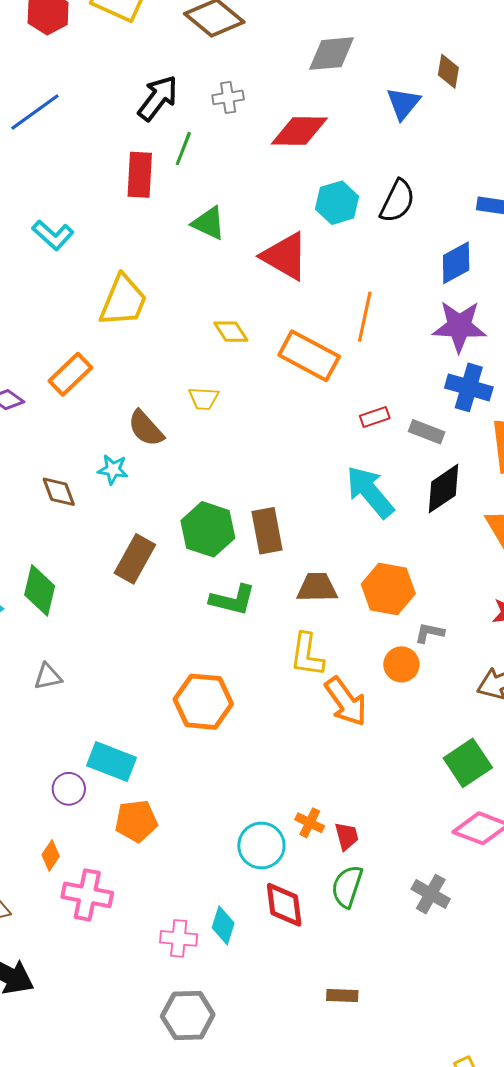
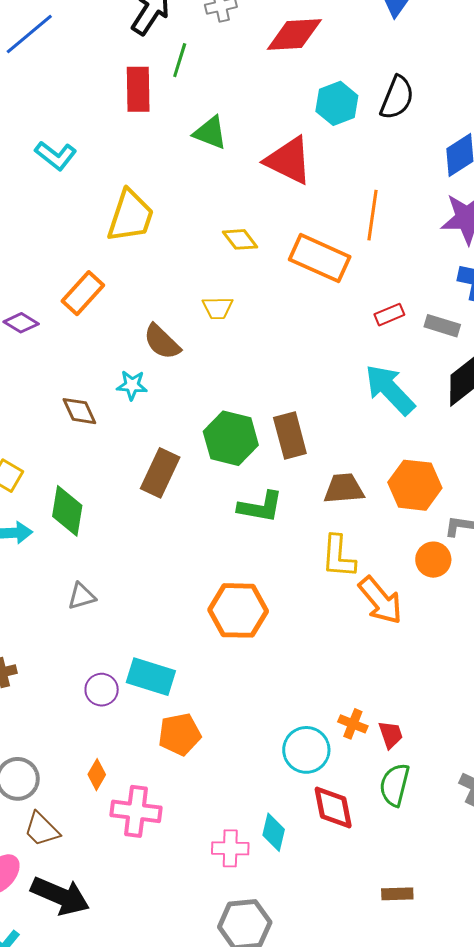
purple circle: (69, 789) -> (102, 690), moved

